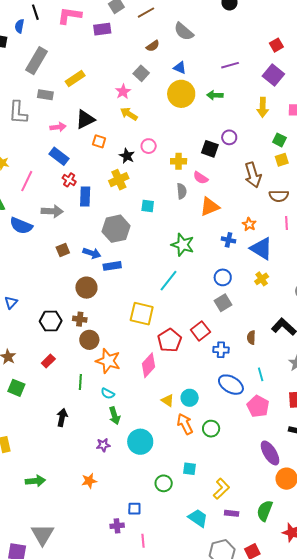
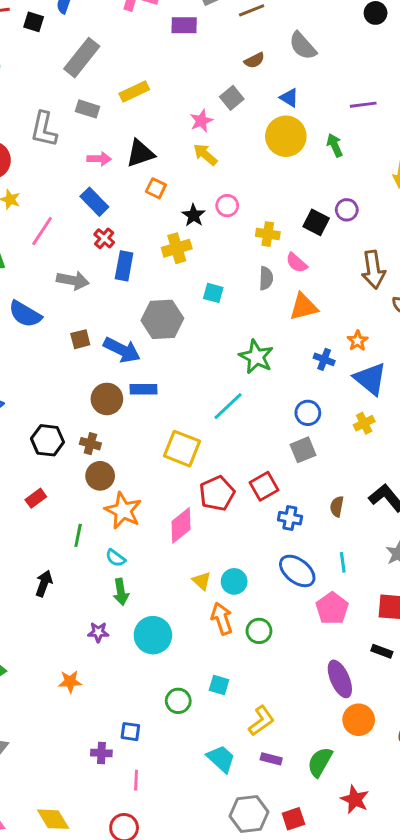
green arrow: (215, 95) -> (335, 145), turned 56
blue semicircle: (21, 226) -> (25, 314), moved
blue arrow: (92, 253) -> (122, 350), size x1.4
blue rectangle: (112, 266) -> (144, 389), moved

